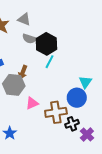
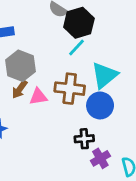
brown arrow: (23, 72) -> (20, 89), moved
cyan triangle: (85, 82) -> (104, 75), moved, size x1.5
brown cross: (56, 112) -> (70, 89), moved

